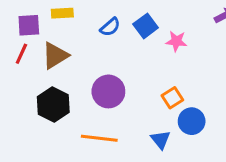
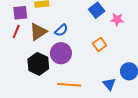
blue semicircle: (110, 27) -> (61, 30), moved
purple circle: (108, 91) -> (61, 53), moved
orange square: (172, 98) -> (100, 44), moved

